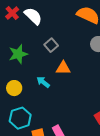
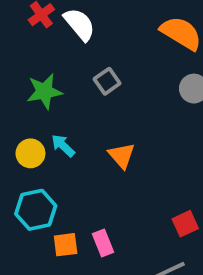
orange triangle: (63, 68) -> (122, 155), moved, turned 42
cyan arrow: (43, 82) -> (63, 146), moved

